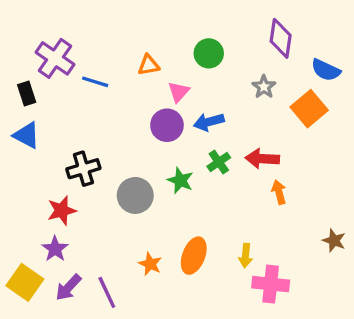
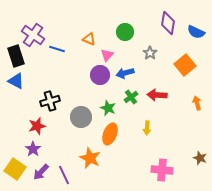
orange triangle: (149, 65) -> (89, 39), turned 32
blue semicircle: (326, 70) -> (196, 32), moved
gray star: (264, 87) -> (150, 53), moved
black rectangle: (27, 93) -> (16, 56), size x1.5
orange arrow: (279, 192) -> (197, 103), moved
brown star: (334, 241) -> (200, 158), moved
orange ellipse: (194, 256) -> (110, 134), moved
yellow arrow: (246, 256) -> (147, 128), moved
orange star: (150, 264) -> (90, 158), size x1.5

